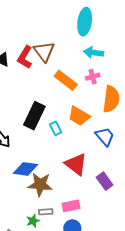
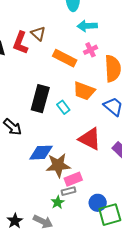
brown triangle: (44, 51) -> (38, 34), size x0.7
pink rectangle: (71, 206) -> (73, 179), moved

